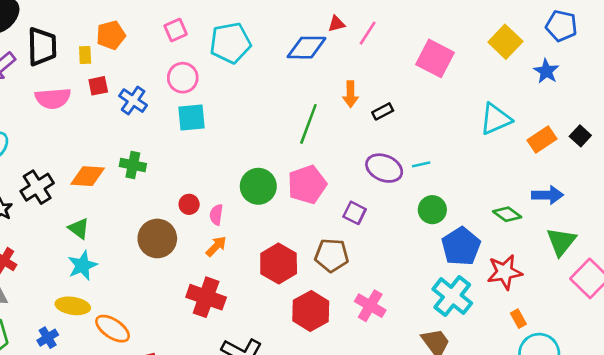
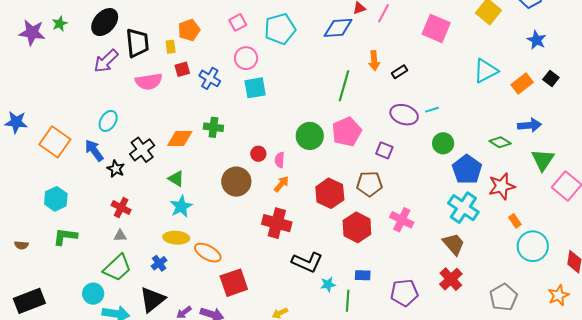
blue star: (546, 71) -> (537, 40), moved

